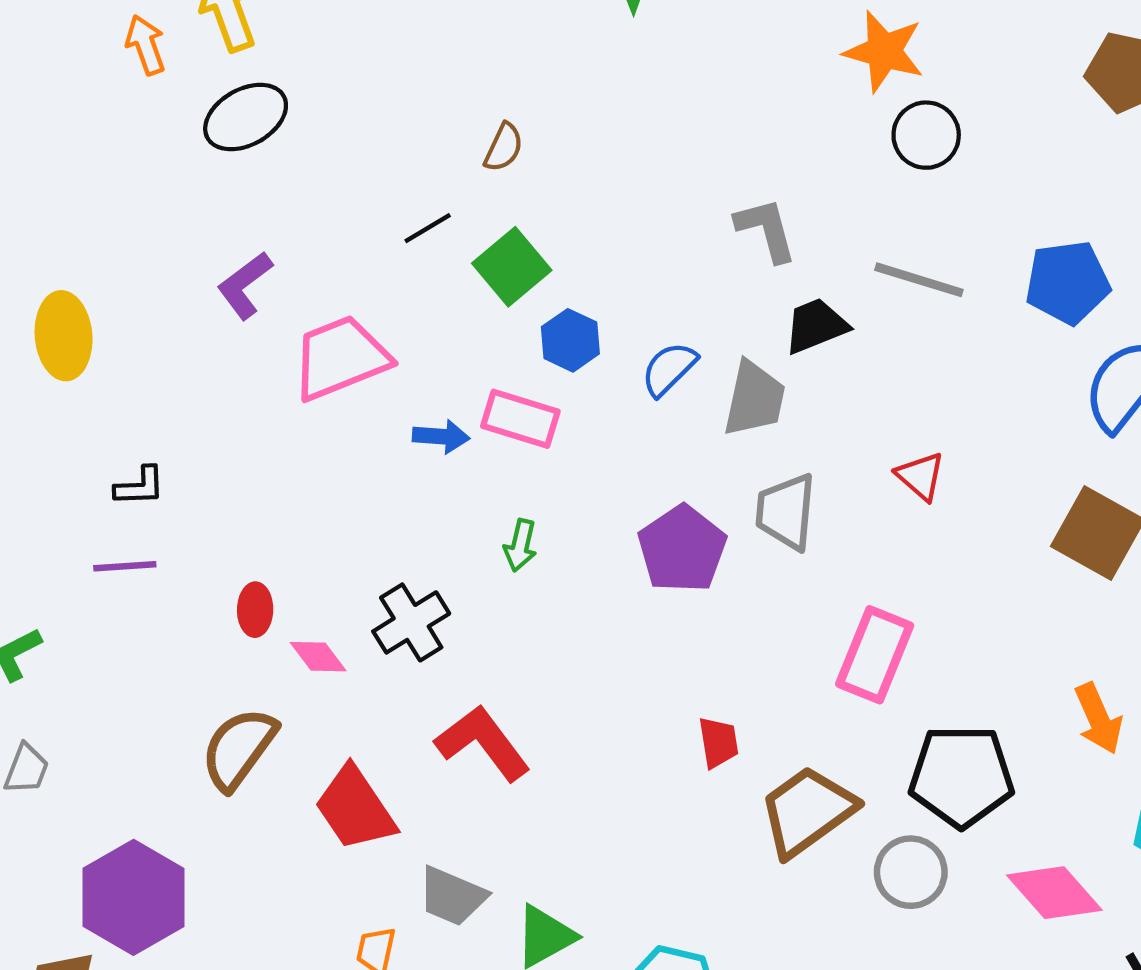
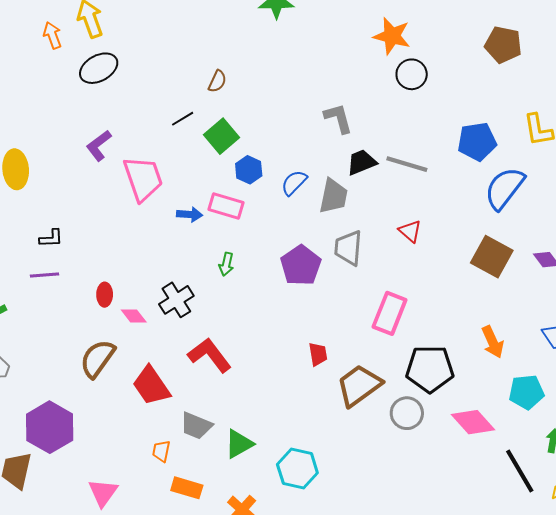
gray line: (919, 280) -> (407, 164), moved
pink trapezoid: (340, 358) -> (143, 179), turned 93

